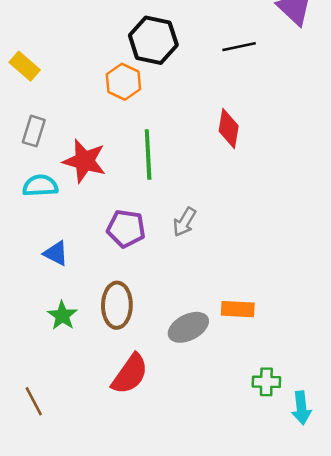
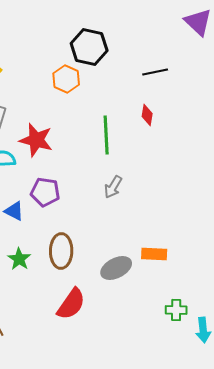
black line: (239, 47) -> (155, 72), moved
red diamond: (229, 129) -> (147, 115), size x0.7
green line: (148, 154) -> (106, 135), moved
purple pentagon: (126, 229) -> (45, 192), moved

